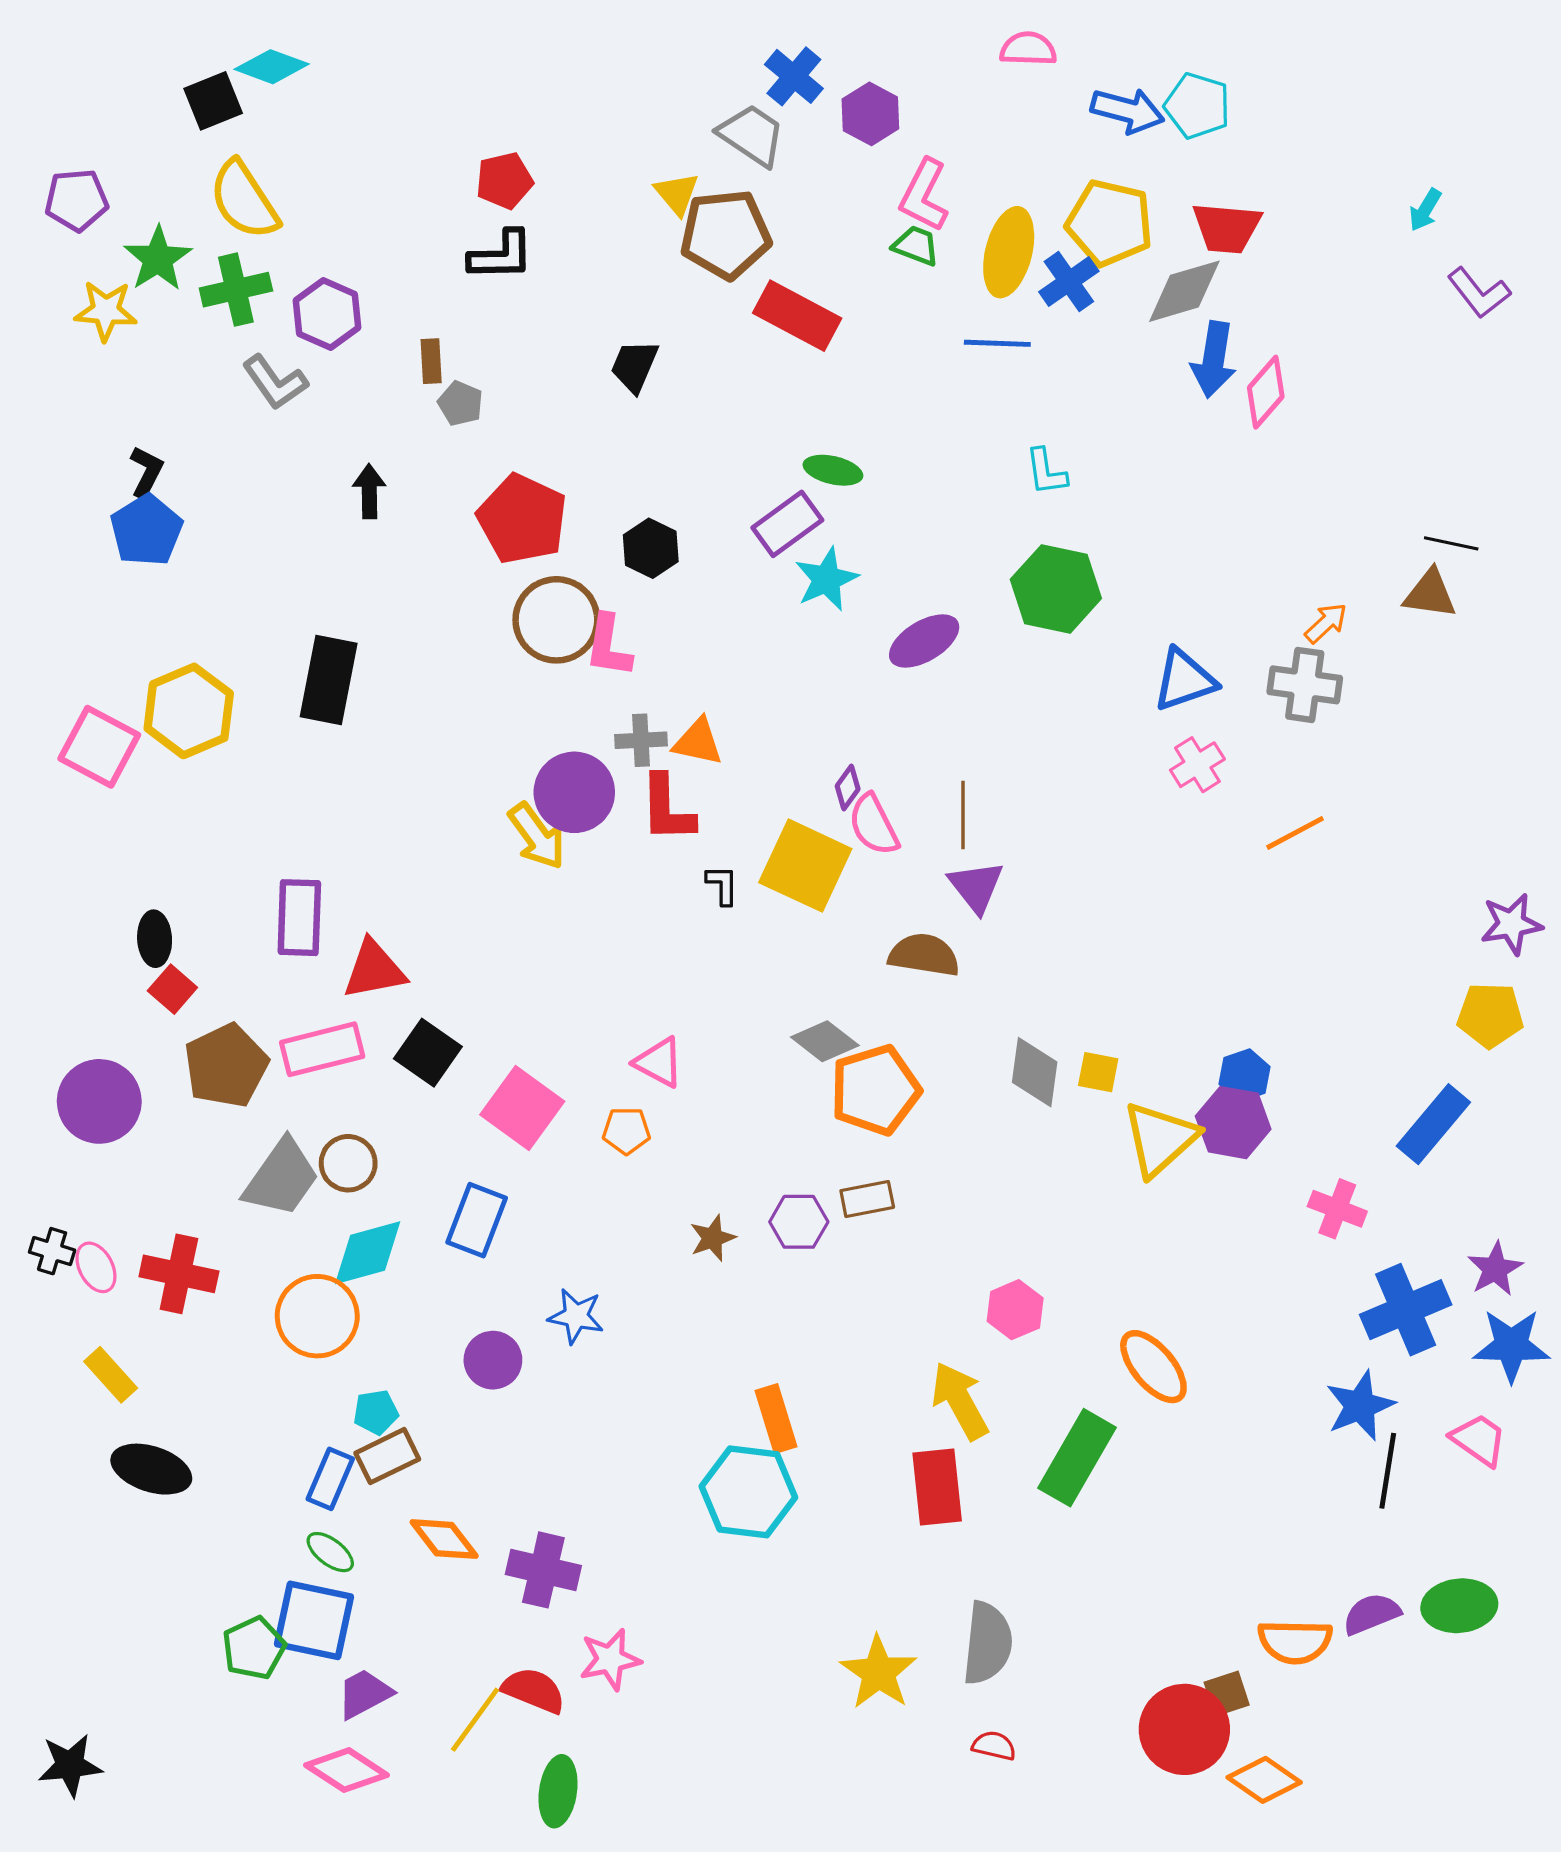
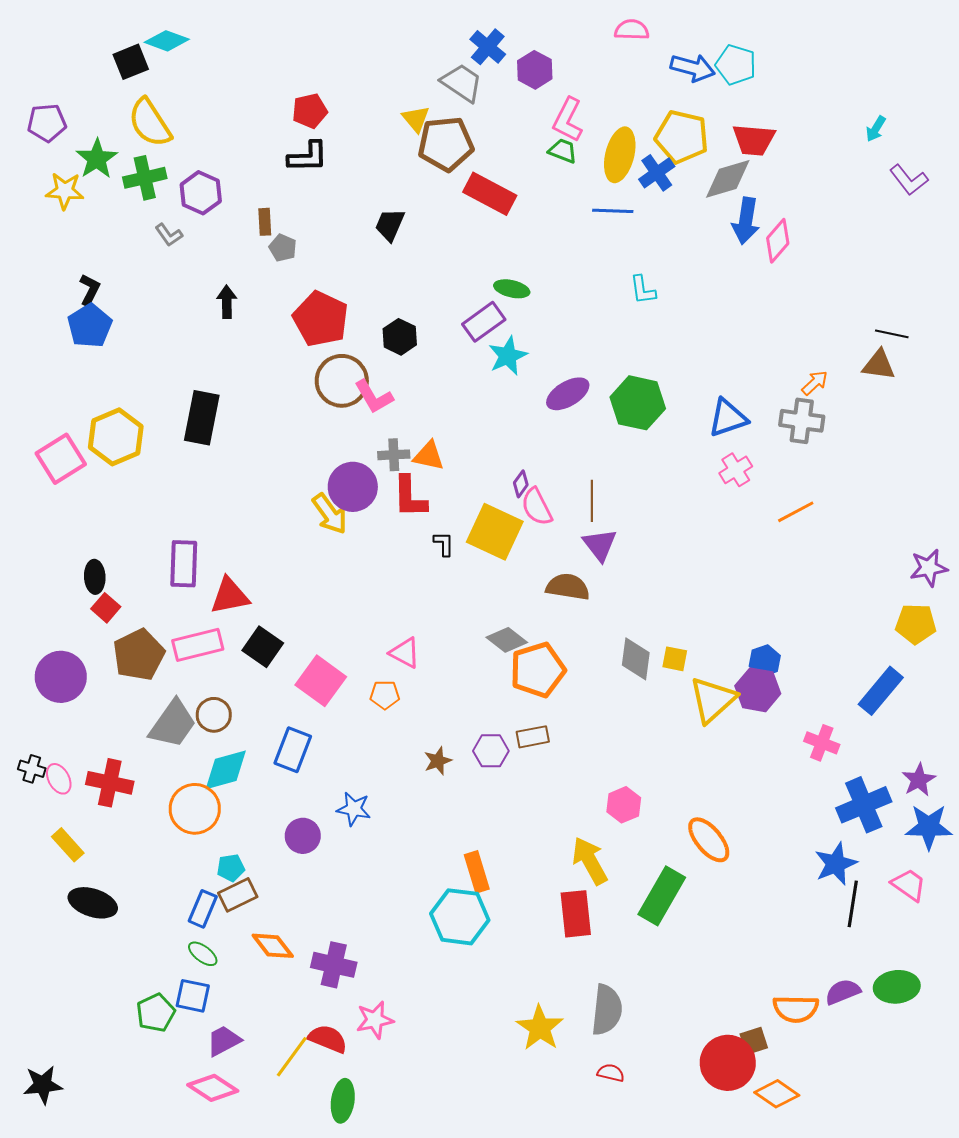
gray L-shape: (275, 382) -> (169, 235), size x0.7
green hexagon: (1056, 589) -> (638, 403), moved
pink L-shape: (608, 646) -> (374, 397), turned -39
pink square: (99, 747) -> (61, 459), turned 30
blue square: (314, 1620) -> (193, 996), size x0.7

